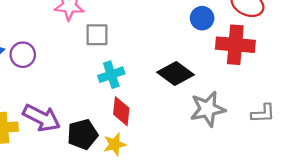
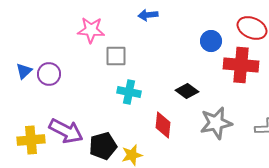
black diamond: (176, 74) -> (187, 91), size x0.7
cyan cross: (111, 75) -> (129, 92), turned 30
red diamond: (121, 111) -> (163, 125), moved

